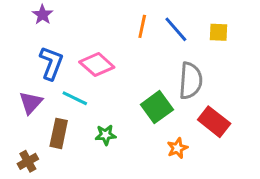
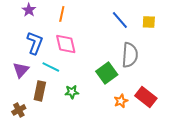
orange line: (142, 26) -> (62, 14), moved
pink diamond: (97, 65) -> (66, 44), turned 35
red rectangle: (214, 122) -> (146, 97), moved

